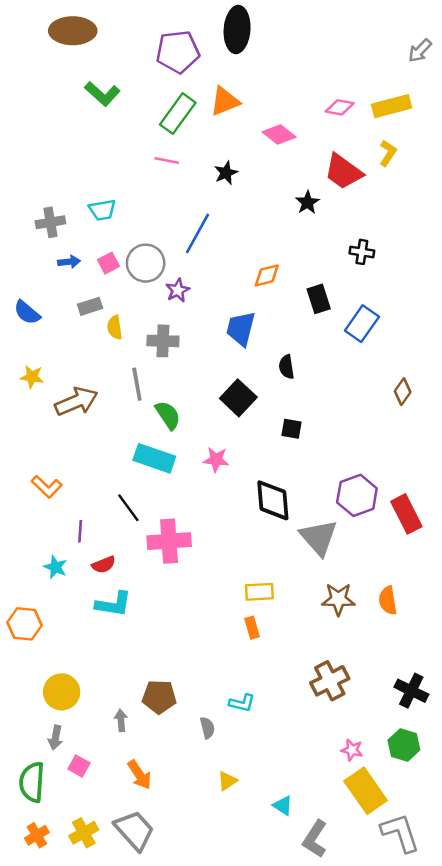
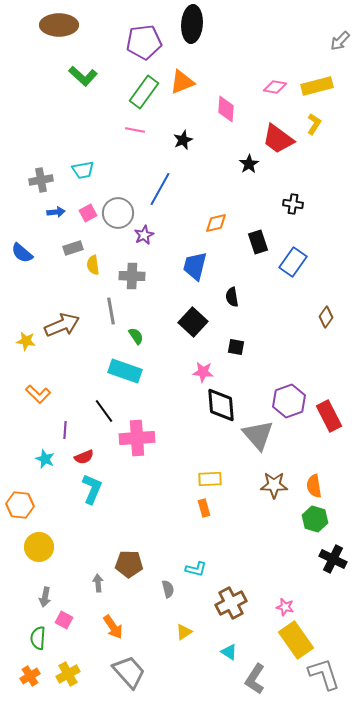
pink diamond: (279, 135) -> (226, 109), turned 56
yellow star: (32, 377) -> (26, 341), moved
green semicircle: (168, 415) -> (136, 336), size x0.7
pink star: (216, 460) -> (203, 372), moved
cyan L-shape: (113, 604) -> (92, 489), turned -76
brown cross: (330, 681) -> (231, 603), moved
yellow circle: (62, 692) -> (39, 547), moved
green hexagon: (404, 745) -> (315, 519), moved
green semicircle: (32, 782) -> (38, 638), moved, size x0.7
gray trapezoid: (134, 830) -> (129, 672), moved

